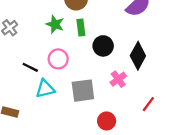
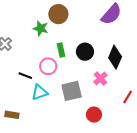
green star: (55, 24) -> (41, 28), moved
green rectangle: (81, 28) -> (61, 50), moved

